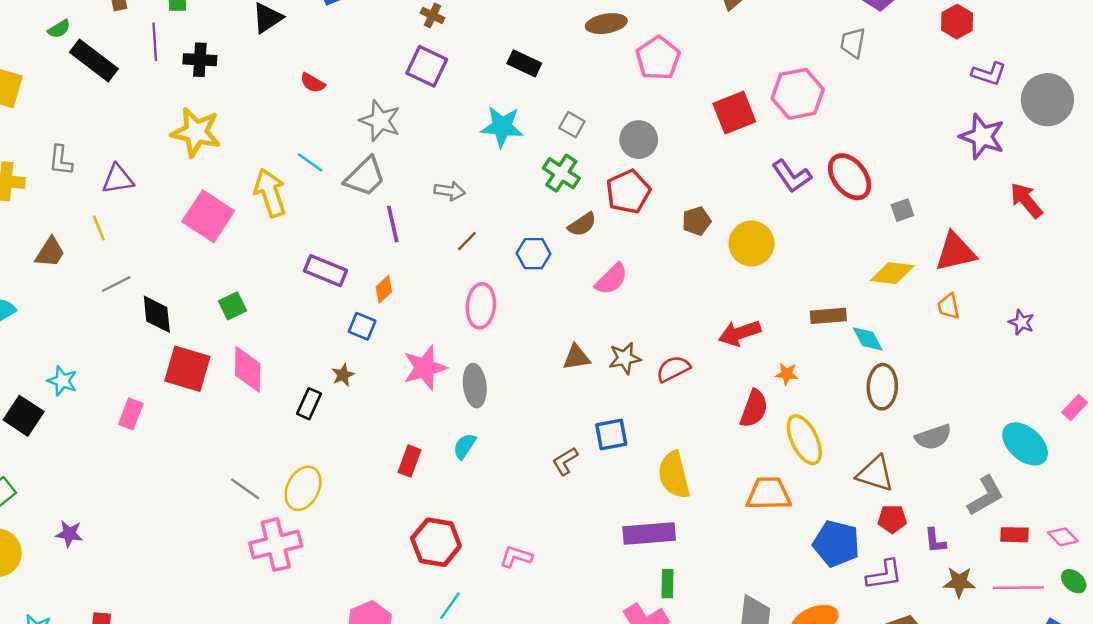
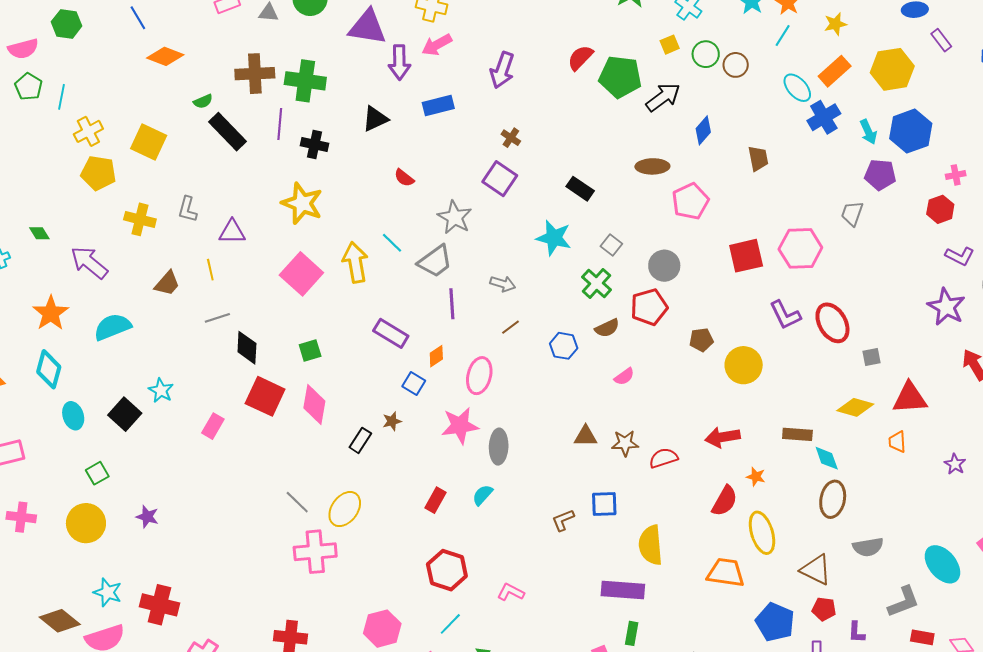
pink semicircle: (611, 279) -> (624, 377), size x0.7
pink ellipse: (481, 306) -> (479, 376), moved

